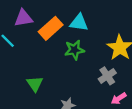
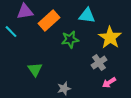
cyan triangle: (79, 23) -> (87, 16), moved

